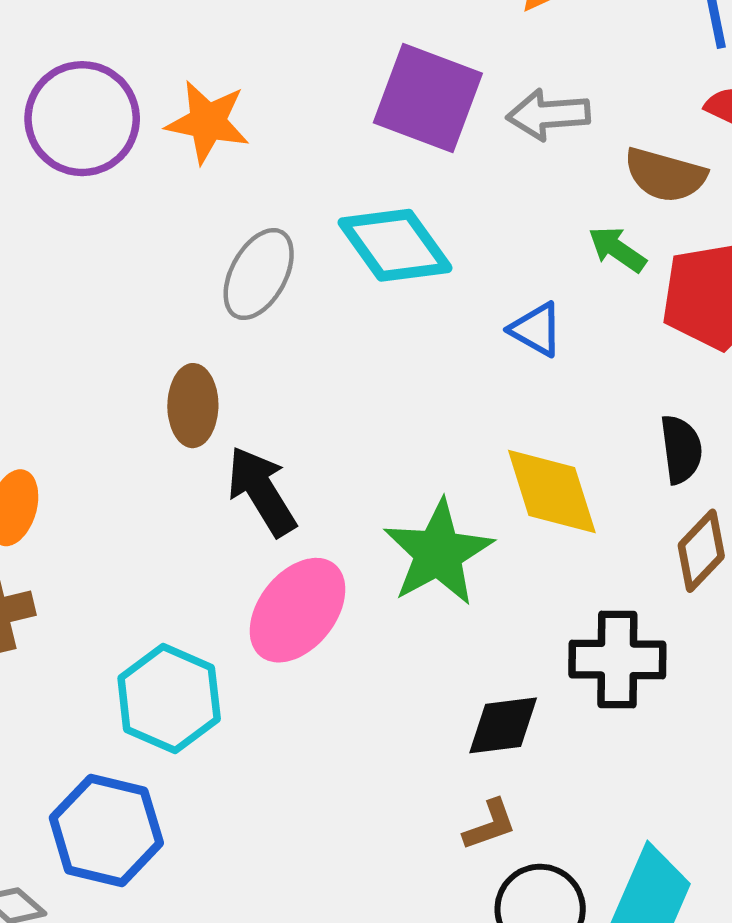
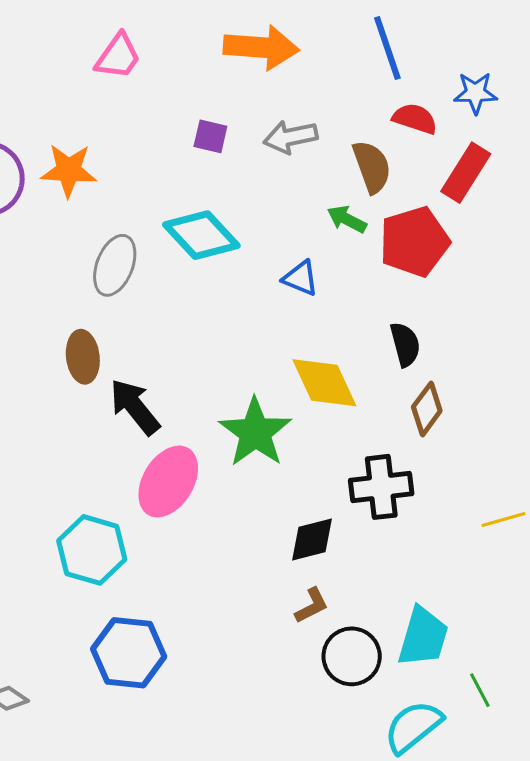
purple square: (428, 98) -> (210, 136), size x0.5
brown semicircle: (665, 175) -> (372, 167), turned -118
blue hexagon: (106, 830) -> (129, 653), moved

